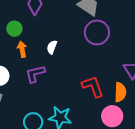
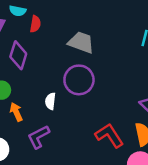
purple circle: (97, 32) -> (79, 80), moved

